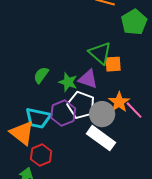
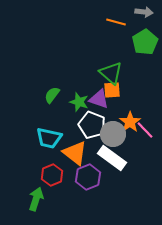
orange square: (113, 64) -> (112, 90), moved
purple hexagon: (63, 113) -> (88, 177), moved
orange triangle: (22, 133) -> (75, 153), moved

